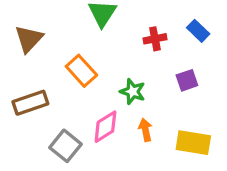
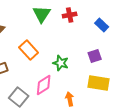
red cross: (155, 39) -> (70, 15), moved
orange arrow: (145, 130) -> (70, 99), moved
yellow rectangle: (193, 143) -> (99, 83), moved

